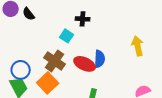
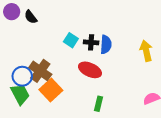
black cross: (83, 19) -> (91, 42), moved
blue semicircle: (100, 59) -> (106, 44), moved
brown cross: (55, 61) -> (40, 71), moved

